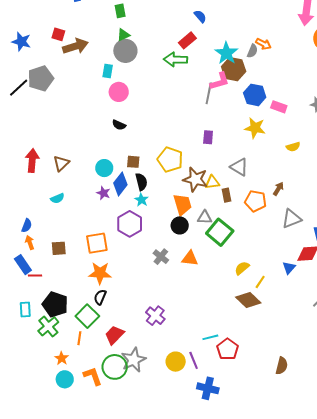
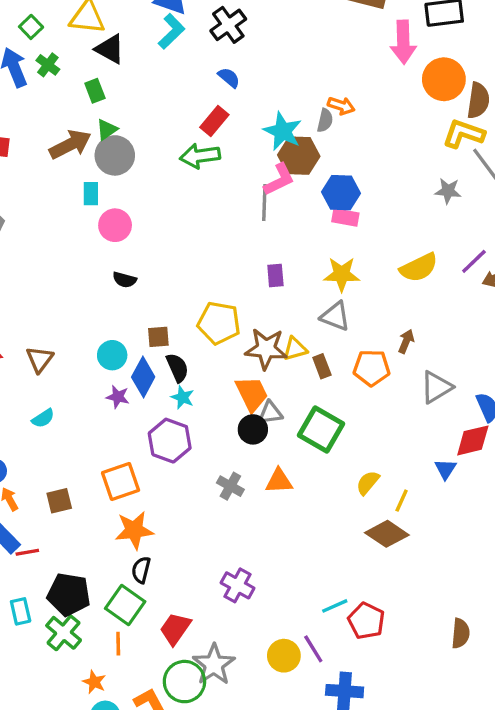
brown arrow: (75, 46) -> (70, 144), moved
pink rectangle: (279, 107) -> (345, 217), moved
yellow star: (255, 128) -> (342, 274), moved
yellow semicircle: (293, 147) -> (419, 268), size x1.6
gray triangle: (205, 217) -> (270, 413), moved

